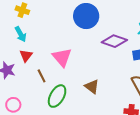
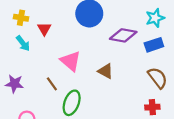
red triangle: (26, 56) -> (44, 29), moved
brown triangle: (92, 87) -> (106, 71), moved

